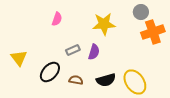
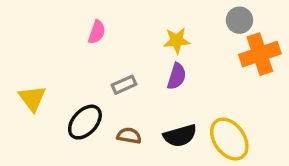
yellow star: (104, 24) -> (177, 41), size x0.7
purple semicircle: (94, 52) -> (177, 76), moved

